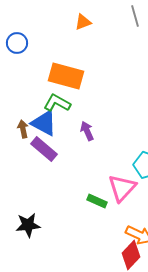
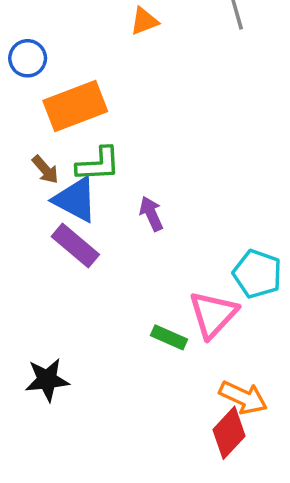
orange rectangle: (66, 76) -> (75, 106), moved, turned -36
green L-shape: (57, 103) -> (98, 164), turned 148
brown arrow: (23, 129) -> (45, 170), moved, turned 150

